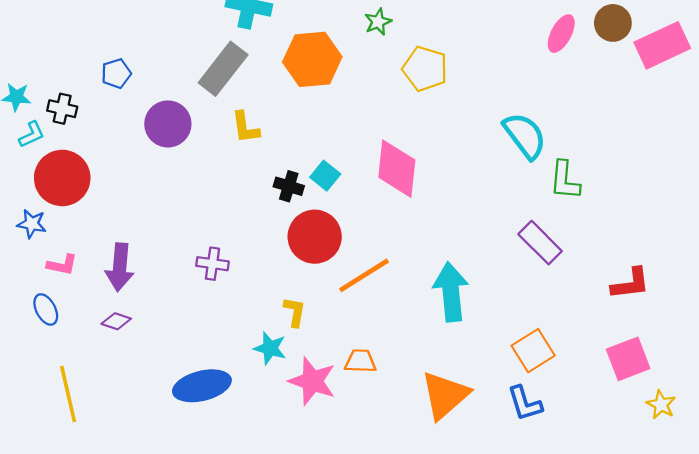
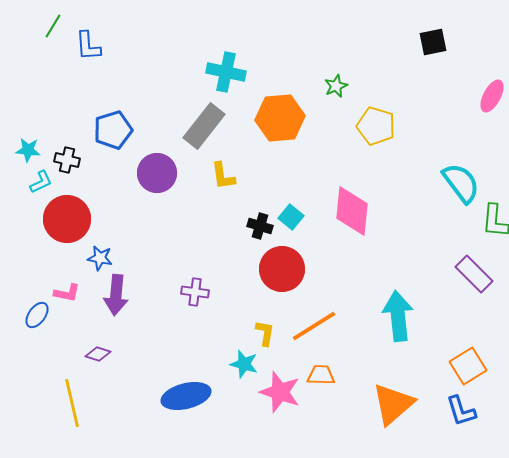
blue pentagon: (116, 73) -> (113, 130), size x1.5
blue star: (32, 224) -> (100, 258), moved
orange line: (364, 275) -> (314, 326), moved
blue ellipse: (46, 309) -> (37, 315), moved, turned 64
purple diamond: (116, 321) -> (98, 354), moved

